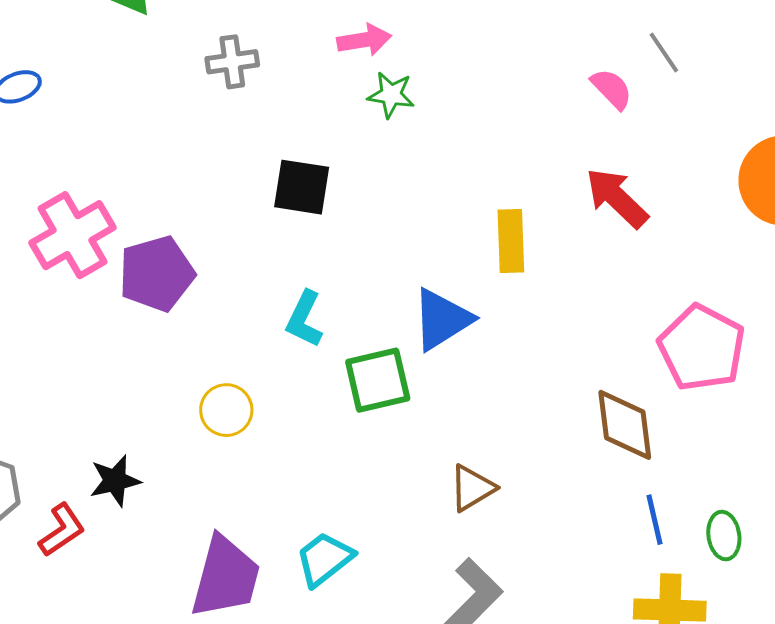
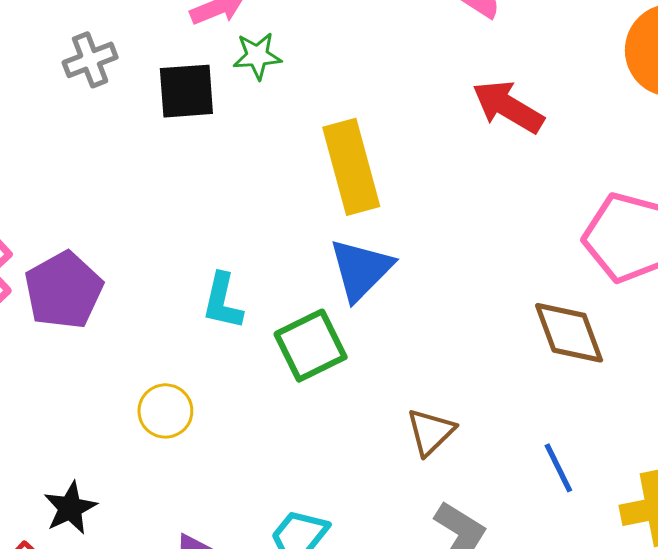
black square: (302, 187) -> (186, 91), moved
yellow rectangle: (511, 241) -> (351, 167), moved, size x1.4
blue line: (654, 520) -> (558, 468), moved

